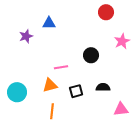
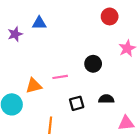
blue triangle: (49, 23) -> (39, 23), moved
purple star: (26, 36) -> (15, 34), moved
orange triangle: (50, 85) -> (34, 86), moved

